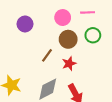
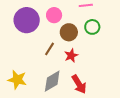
pink circle: (63, 18) -> (54, 15), moved
purple circle: (25, 24) -> (27, 20), size x1.6

